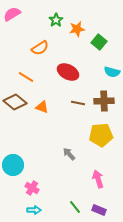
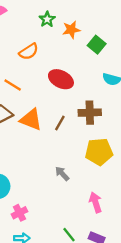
brown cross: (104, 101) -> (90, 113), moved
brown line: (78, 103) -> (60, 123), moved, turned -72
orange triangle: (42, 107) -> (31, 120), size x1.5
pink cross: (32, 188) -> (19, 213), turned 32

